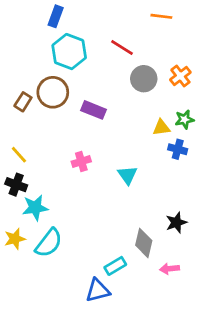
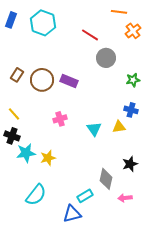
blue rectangle: (56, 16) -> (11, 20), moved
cyan hexagon: (69, 52) -> (43, 23), moved
orange cross: (180, 76) -> (133, 31), moved
brown circle: (53, 92) -> (42, 80), moved
green star: (184, 119) -> (133, 80), moved
yellow triangle: (161, 128) -> (119, 127), moved
yellow star: (15, 239) -> (48, 158), moved
cyan semicircle: (49, 243) -> (36, 195), moved

